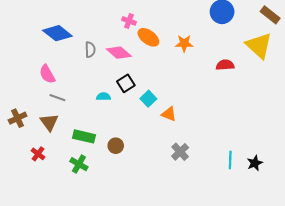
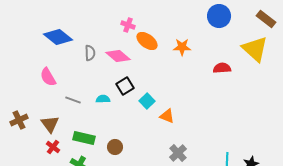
gray line: (57, 98) -> (73, 100), moved
red cross: (38, 154) -> (53, 147), moved

